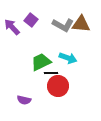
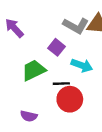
purple square: (31, 20) -> (57, 47), moved
green trapezoid: (41, 62) -> (34, 70), moved

